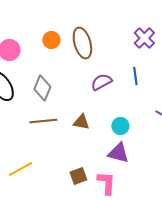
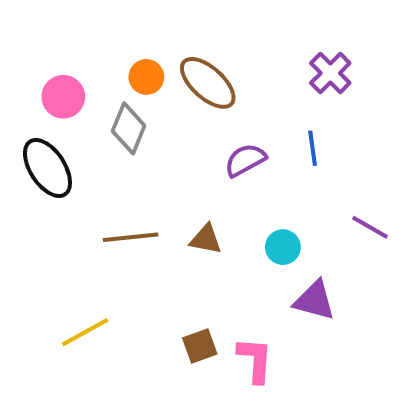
brown ellipse: (82, 43) -> (208, 83), turned -32
gray diamond: (42, 88) -> (129, 128), moved
purple triangle: (118, 153) -> (315, 301), moved

